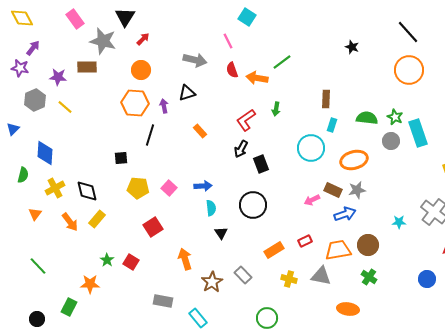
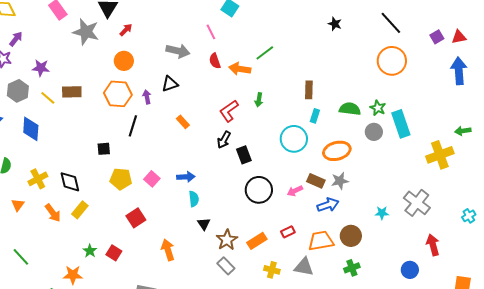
black star: (352, 47) -> (335, 24), moved
brown rectangle: (87, 67) -> (72, 92), moved
blue diamond: (45, 153) -> (31, 129), moved
black circle: (253, 205) -> (259, 190), moved
green cross: (369, 277) -> (352, 268), turned 35
brown star: (212, 282) -> (227, 240), moved

